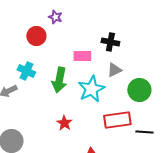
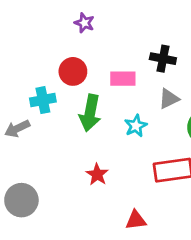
red circle: (36, 36) -> (73, 71), moved
cyan cross: (26, 71) -> (43, 100), turned -36
cyan star: (91, 89) -> (136, 126), size x0.6

